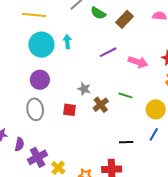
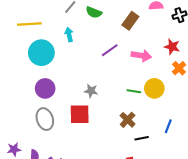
brown rectangle: (125, 19) -> (130, 21), moved
cyan arrow: (67, 42) -> (69, 35), moved
brown cross: (101, 105) -> (128, 120), moved
yellow circle: (156, 109) -> (154, 88), moved
red square: (70, 110) -> (80, 114), size x1.5

